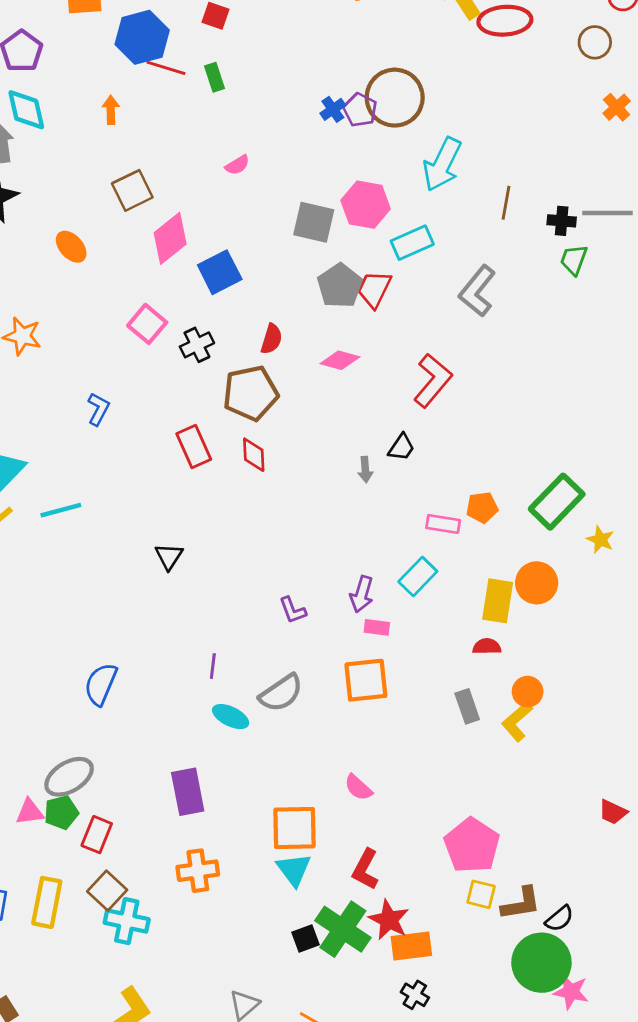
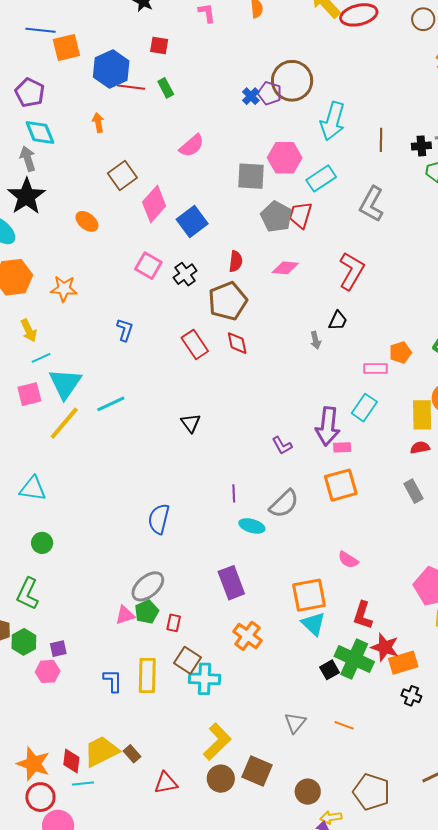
pink semicircle: (237, 165) -> (192, 146), size x1.5
purple arrow: (362, 594) -> (328, 426), size x1.5
red rectangle: (97, 835) -> (174, 623), size x0.7
orange cross: (198, 871) -> (247, 636), turned -36

